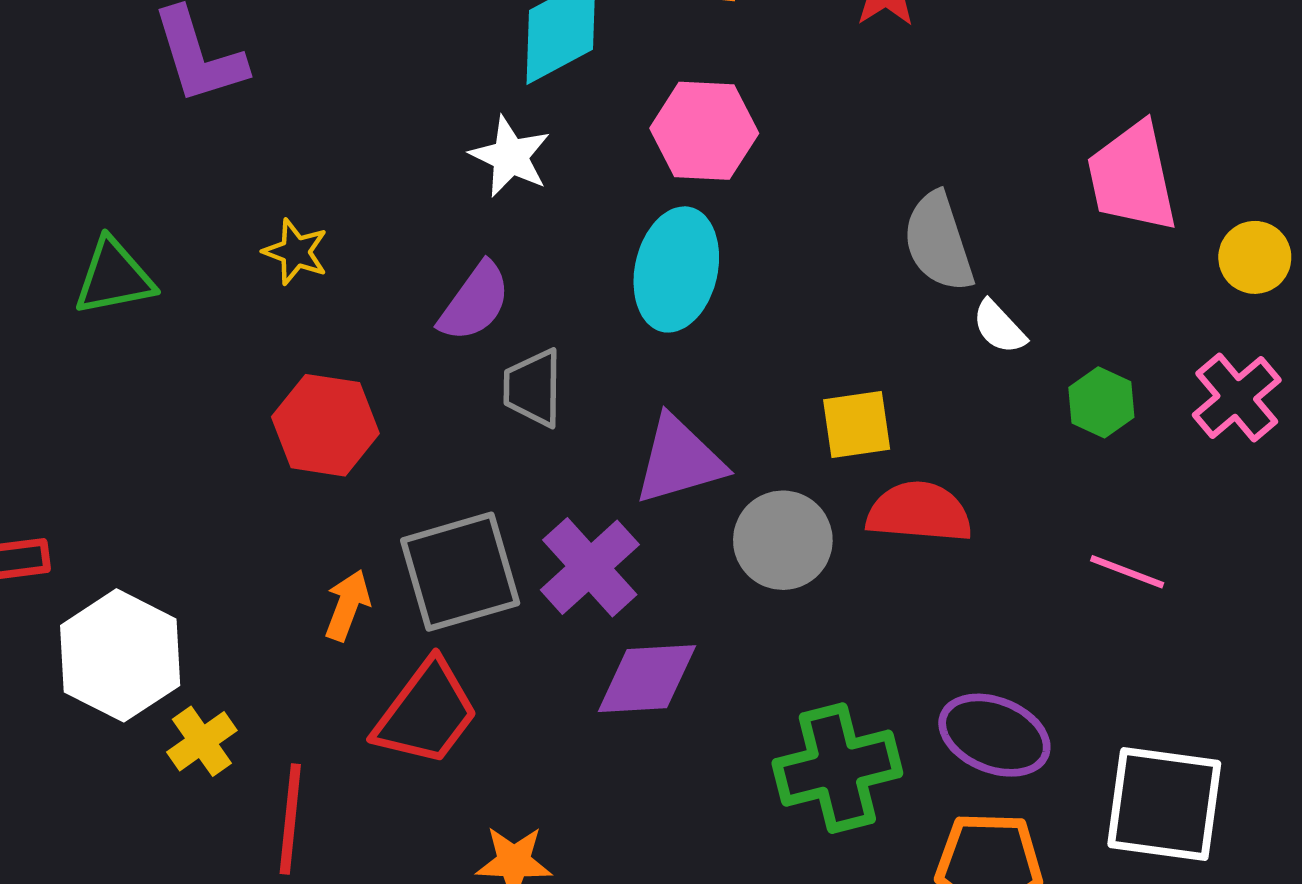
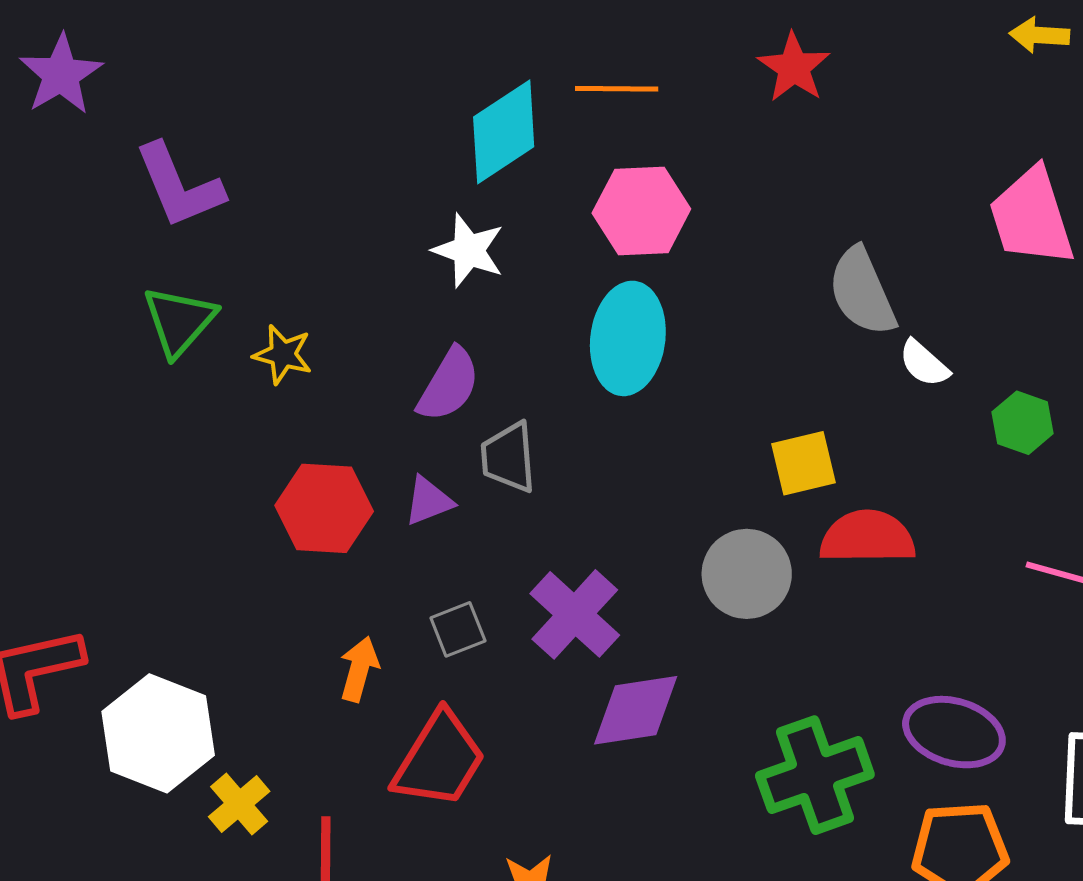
green triangle: (114, 277) -> (179, 321), moved, turned -32
purple triangle: (679, 460) -> (429, 501), moved, size x0.6
gray square: (460, 572) -> (458, 629), size x0.5

